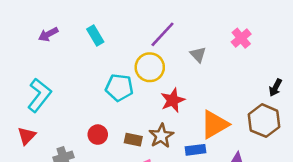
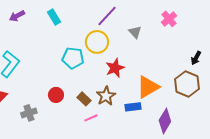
brown rectangle: (133, 140) -> (84, 99), turned 32

